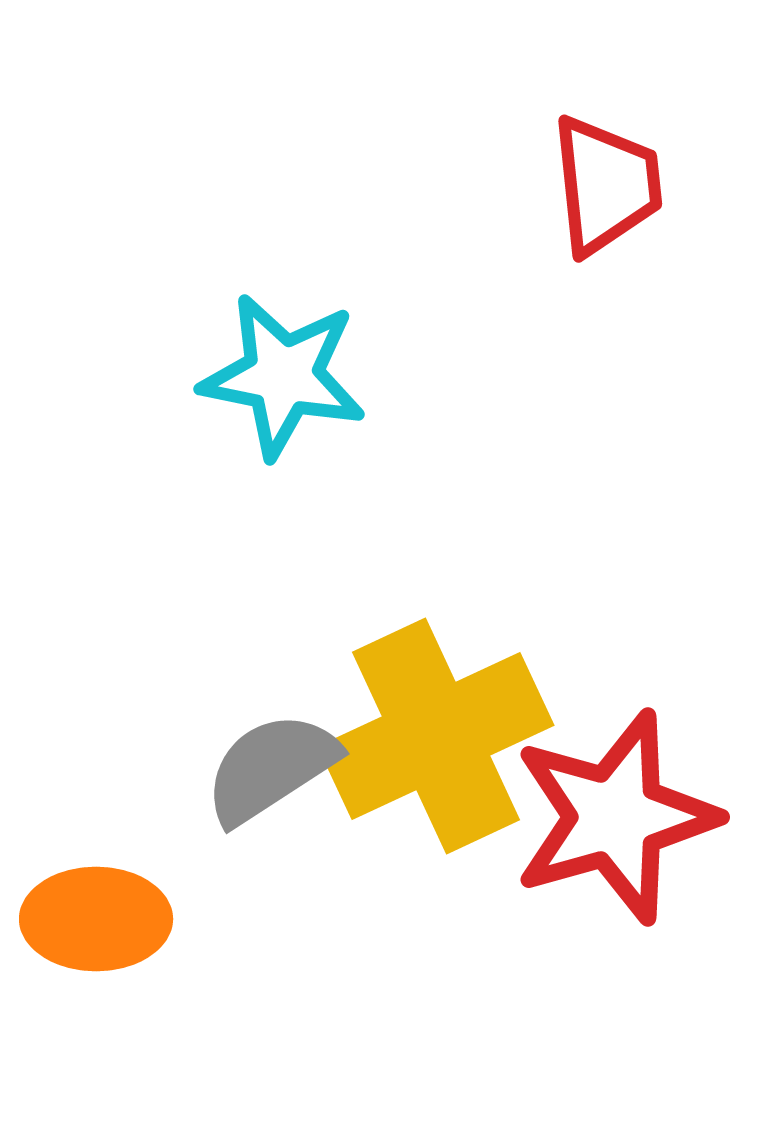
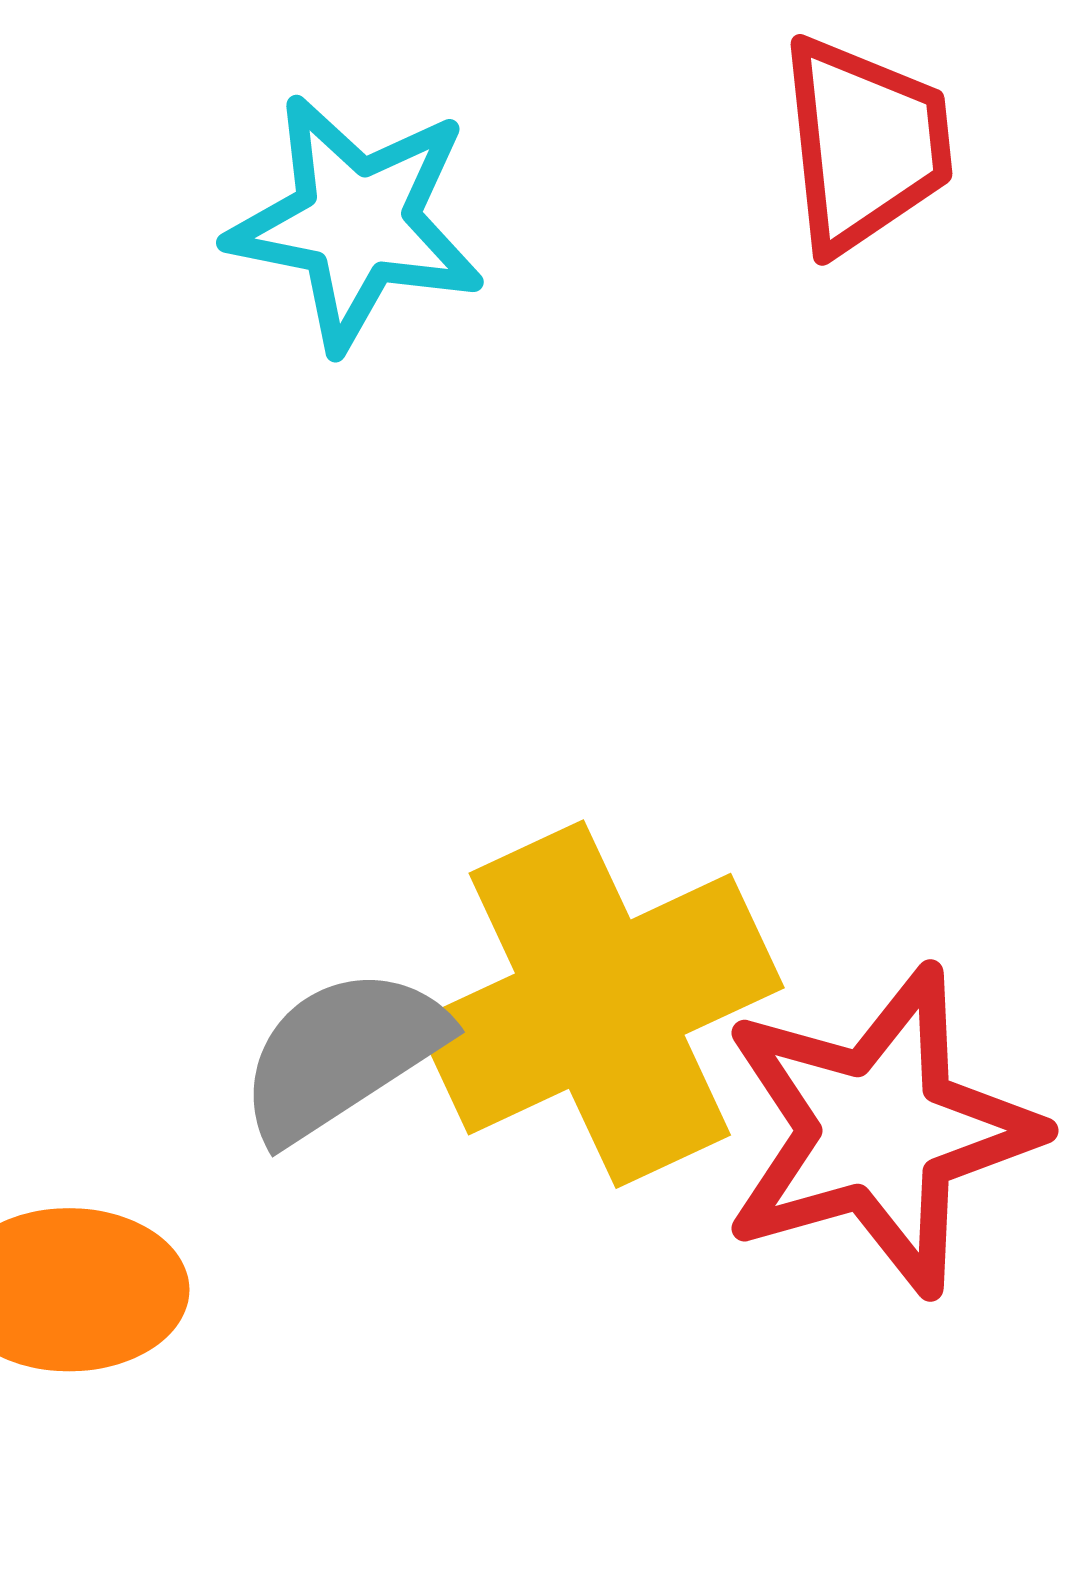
cyan star: (283, 376) -> (356, 222), moved

